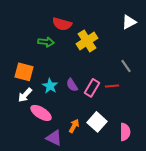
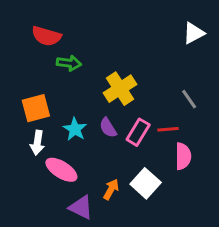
red semicircle: (62, 24) -> (46, 36), moved
yellow cross: (87, 41) -> (120, 89), moved
orange square: (24, 72) -> (36, 108), turned -30
white arrow: (25, 95) -> (37, 143), turned -35
pink semicircle: (125, 132) -> (183, 156), moved

